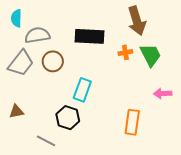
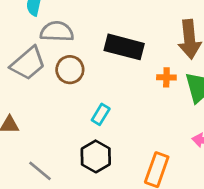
cyan rectangle: (82, 90) -> (101, 114), size x0.7
black hexagon: (68, 118) -> (96, 156), moved

